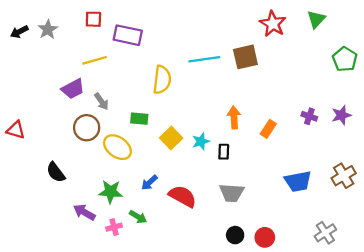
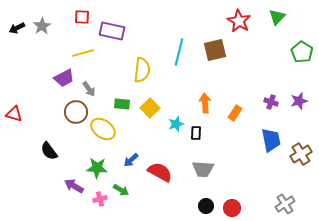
cyan line: (204, 59) -> (179, 52), turned -68
yellow square: (171, 138) -> (150, 108), moved
blue trapezoid: (298, 181) -> (271, 140), moved, turned -90

